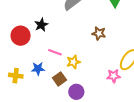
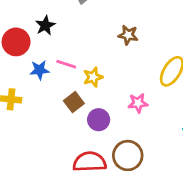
blue star: (38, 69) -> (40, 70), moved
pink star: (114, 76) -> (138, 103), moved

